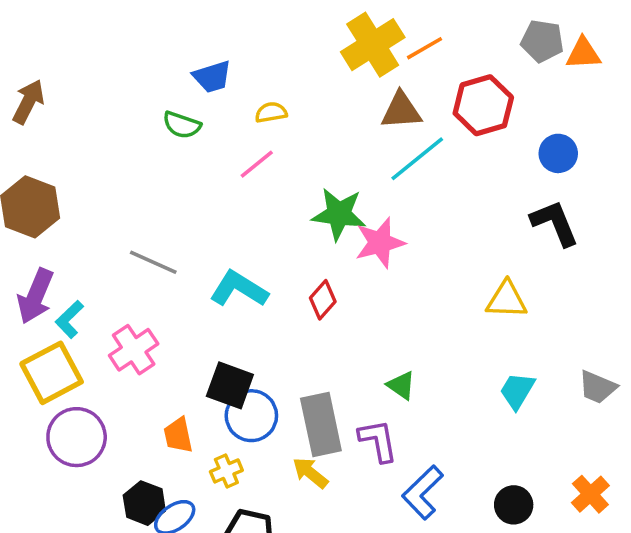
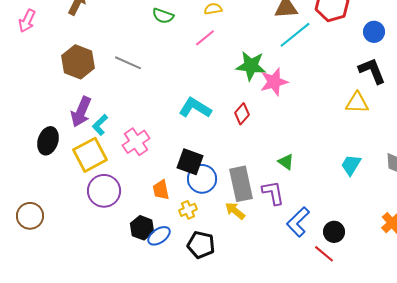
gray line: (153, 262) -> (128, 63), moved
yellow triangle: (506, 300) -> (357, 103), moved
black circle: (514, 505) -> (334, 232), moved

